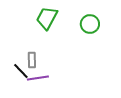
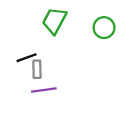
black line: (21, 71) -> (27, 58), moved, turned -66

